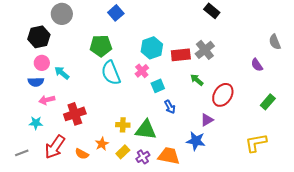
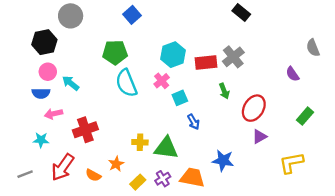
green arrow: (197, 80) -> (224, 91), turned -152
purple triangle: (207, 120) -> (259, 137), moved
yellow rectangle: (123, 152) -> (138, 182), moved

